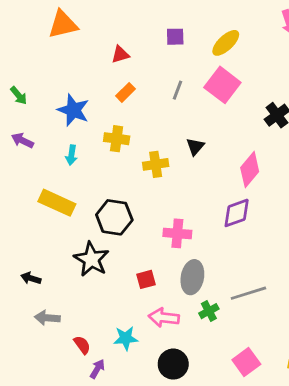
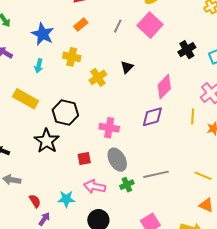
yellow cross: (156, 164) -> (98, 77), turned -30
gray ellipse: (192, 277) -> (117, 160), turned -45

